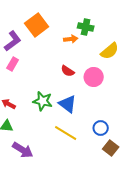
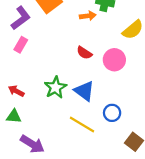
green star: (43, 101) -> (55, 87), turned 30
blue circle: (101, 128) -> (112, 113), moved

